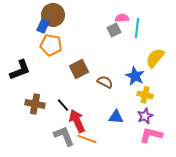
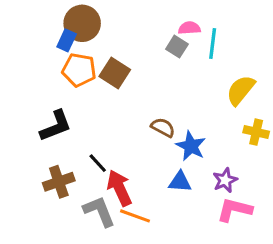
gray square: (114, 30) -> (177, 47), turned -32
brown square: (79, 69) -> (115, 73), moved, turned -30
black L-shape: (20, 70) -> (56, 126), moved
blue star: (135, 76) -> (191, 146), moved
yellow cross: (145, 95) -> (256, 132), moved
brown cross: (35, 104) -> (59, 182), moved, turned -30

